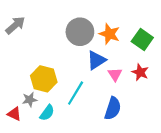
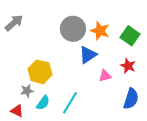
pink triangle: (115, 74) -> (105, 76), moved, turned 48
cyan line: (76, 93) -> (70, 103), moved
blue semicircle: (113, 108) -> (131, 99), moved
red triangle: (14, 114) -> (17, 111), moved

